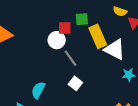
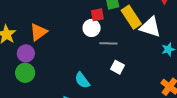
gray line: (71, 58) -> (108, 43), turned -42
cyan semicircle: (38, 90) -> (82, 80), turned -54

